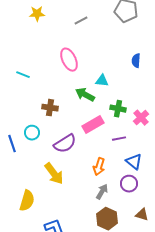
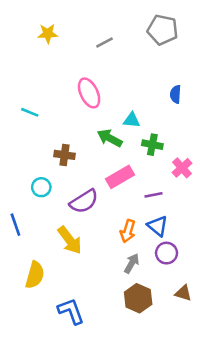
green cross: (118, 109) -> (152, 145), moved
blue line: (12, 144) -> (15, 225), moved
blue triangle: (134, 162) -> (157, 226), moved

